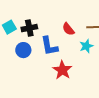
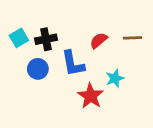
red semicircle: (68, 29) -> (99, 41), turned 88
cyan star: (86, 46) -> (115, 78), moved

